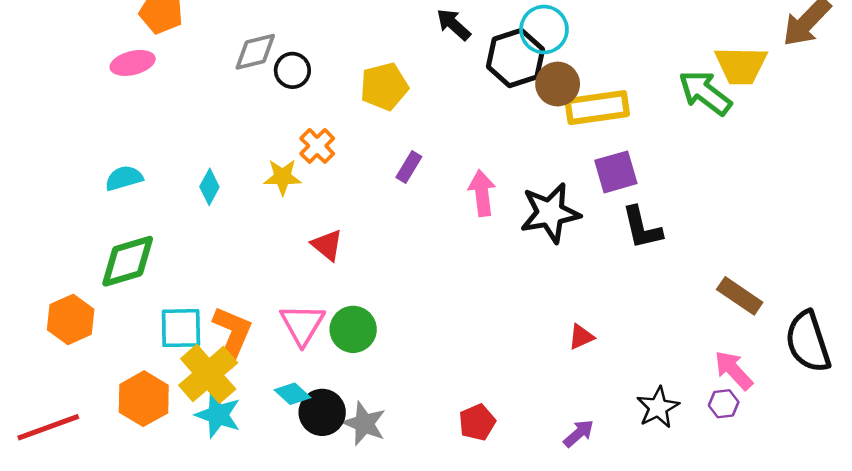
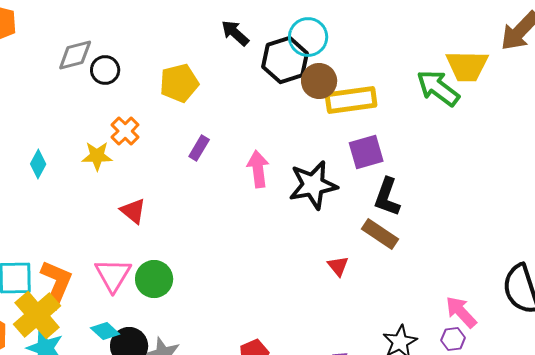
black L-shape: (642, 228) -> (387, 197), turned 33
brown rectangle: (740, 296) -> (380, 234), moved
red triangle: (581, 337) -> (338, 266), moved, turned -45

